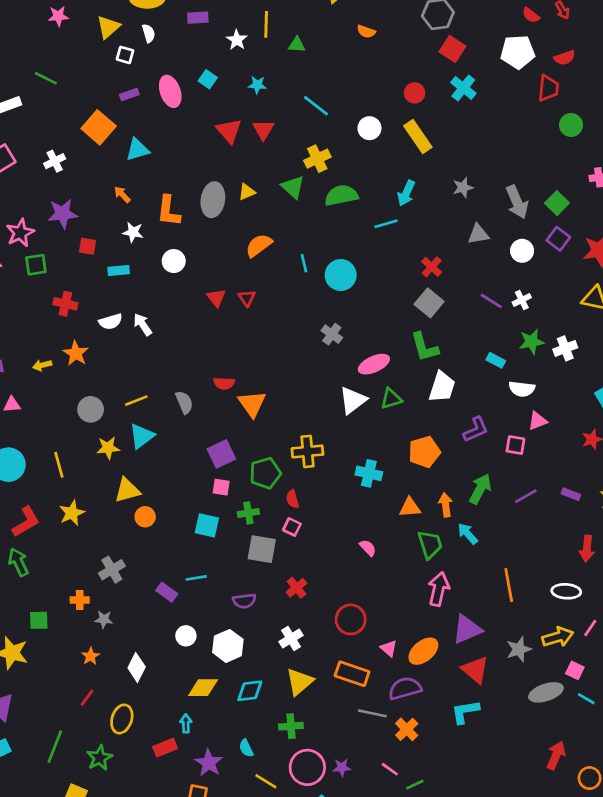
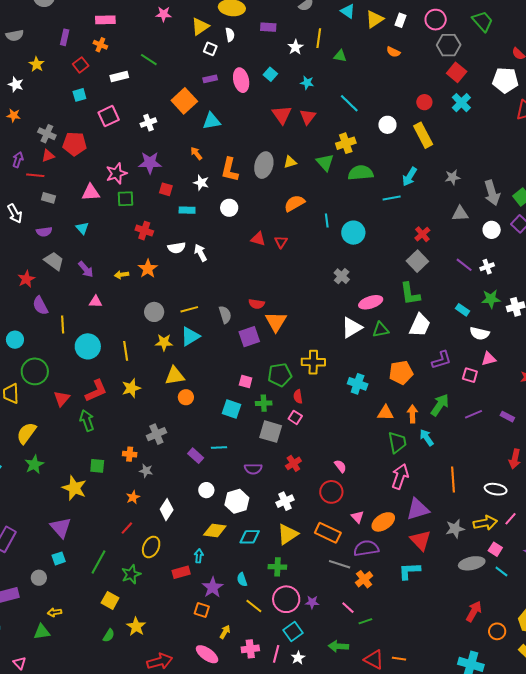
red triangle: (216, 298) -> (258, 239), turned -42
purple square: (221, 454) -> (249, 337), moved
pink semicircle: (368, 548) -> (340, 466), moved

